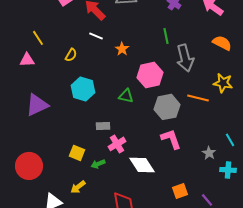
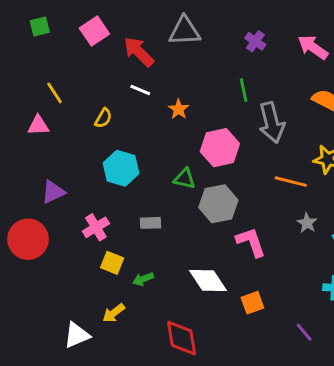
purple triangle: (37, 105) -> (53, 192), size x0.7
gray hexagon: (167, 107) -> (218, 204), moved
pink cross: (117, 144) -> (96, 227), moved
gray star: (209, 153) -> (307, 223), moved
red circle: (29, 166) -> (28, 239), moved
orange square: (180, 191) -> (252, 303), moved

